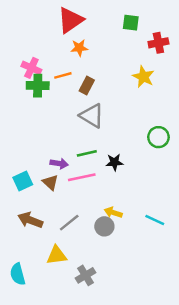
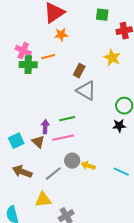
brown rectangle: (87, 86) -> (79, 71), moved
gray triangle: (92, 116) -> (86, 91), moved
black star: (114, 162) -> (119, 126), moved
purple arrow: (59, 164) -> (45, 127), turned -96
gray circle: (104, 226) -> (72, 161), moved

